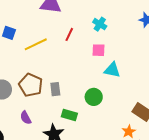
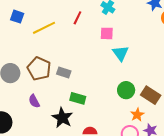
cyan triangle: (112, 70) -> (120, 53), turned 42
gray rectangle: (55, 89) -> (64, 73), turned -64
green circle: (94, 97) -> (126, 90), moved

